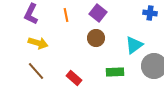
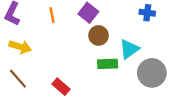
brown circle: (96, 38) -> (99, 35), moved
green rectangle: (115, 72) -> (108, 64), moved

